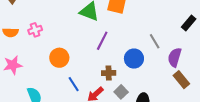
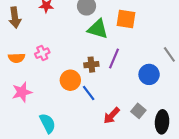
brown cross: (109, 73) -> (91, 65), moved
blue line: (74, 84) -> (89, 93), moved

